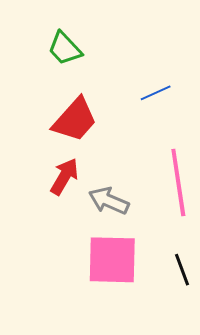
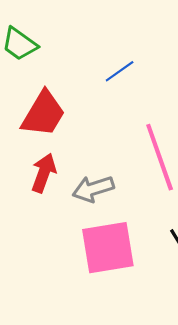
gray arrow: (109, 201) -> (93, 189), turned -30

